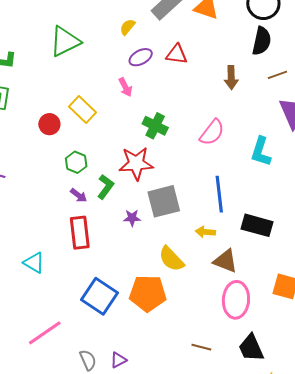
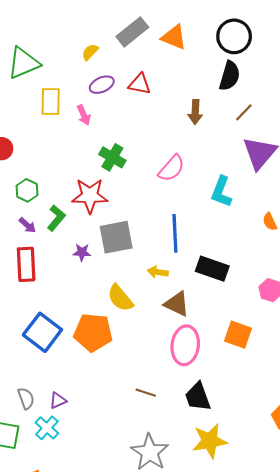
brown line: (277, 75) -> (244, 112), turned -30
yellow rectangle: (82, 110) -> (51, 101), moved, turned 44

